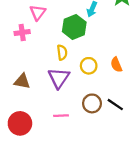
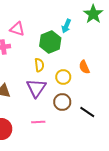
pink triangle: (38, 13) -> (17, 29), turned -49
orange semicircle: (116, 65) -> (84, 67), moved
brown circle: (92, 103) -> (62, 102), moved

